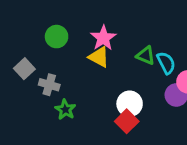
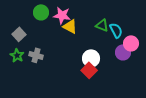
pink star: (103, 38) -> (62, 15), moved, turned -30
gray cross: (49, 85) -> (36, 55), moved
green star: (65, 110) -> (17, 55), moved

